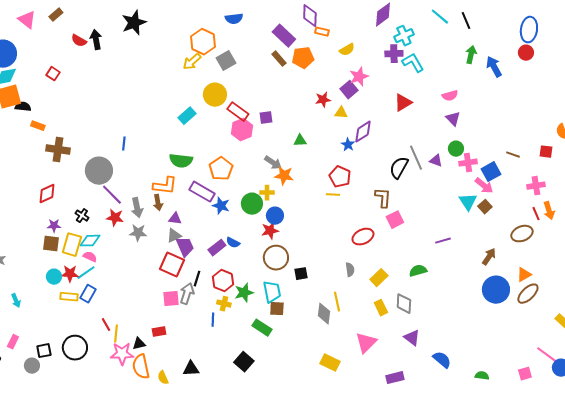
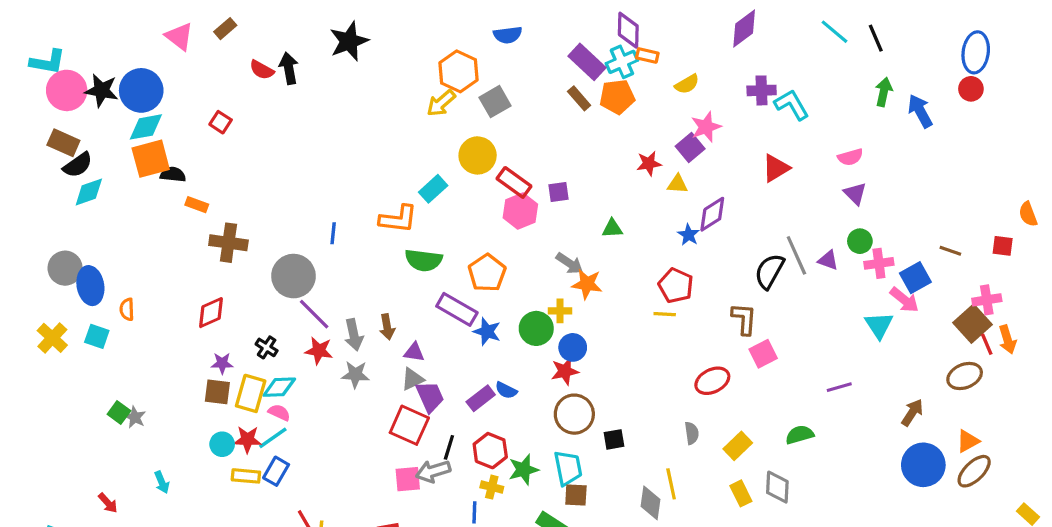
cyan cross: (404, 36) -> (622, 62), moved
orange L-shape: (165, 186) -> (398, 219), moved
brown square: (485, 207) -> (973, 324), moved, size x1.6
gray arrow: (187, 294) -> (433, 471), turned -125

